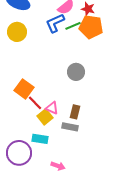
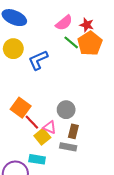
blue L-shape: (55, 23) -> (38, 60), moved
green line: (73, 26) -> (71, 42), turned 63
orange pentagon: (91, 27) -> (90, 43), turned 30
gray circle: (76, 72) -> (66, 110), moved

